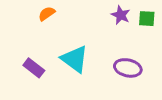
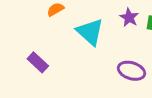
cyan triangle: (75, 59) -> (90, 32), moved

